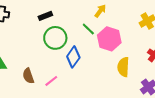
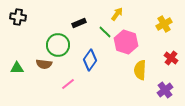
black rectangle: (45, 16) -> (79, 23), moved
green circle: (55, 38) -> (58, 45), moved
brown semicircle: (28, 76) -> (44, 64), moved, turned -63

